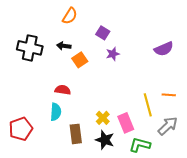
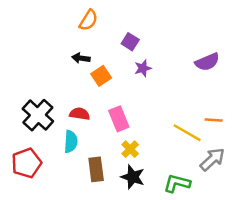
black cross: (30, 48) -> (38, 115), moved, turned 30
yellow line: (148, 105) -> (187, 133), turned -45
pink rectangle: (126, 123) -> (119, 119), moved

